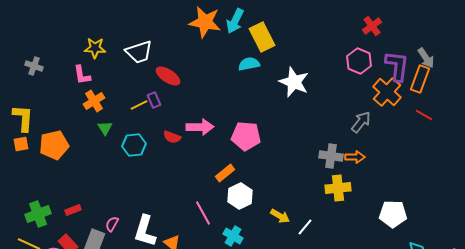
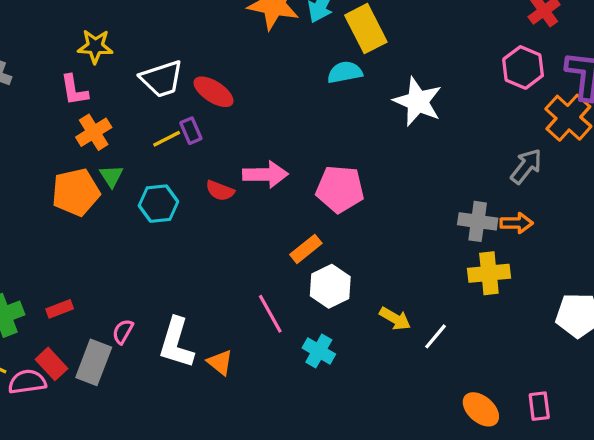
white trapezoid: (139, 52) -> (162, 79), moved
orange pentagon: (54, 145) -> (76, 192), moved

